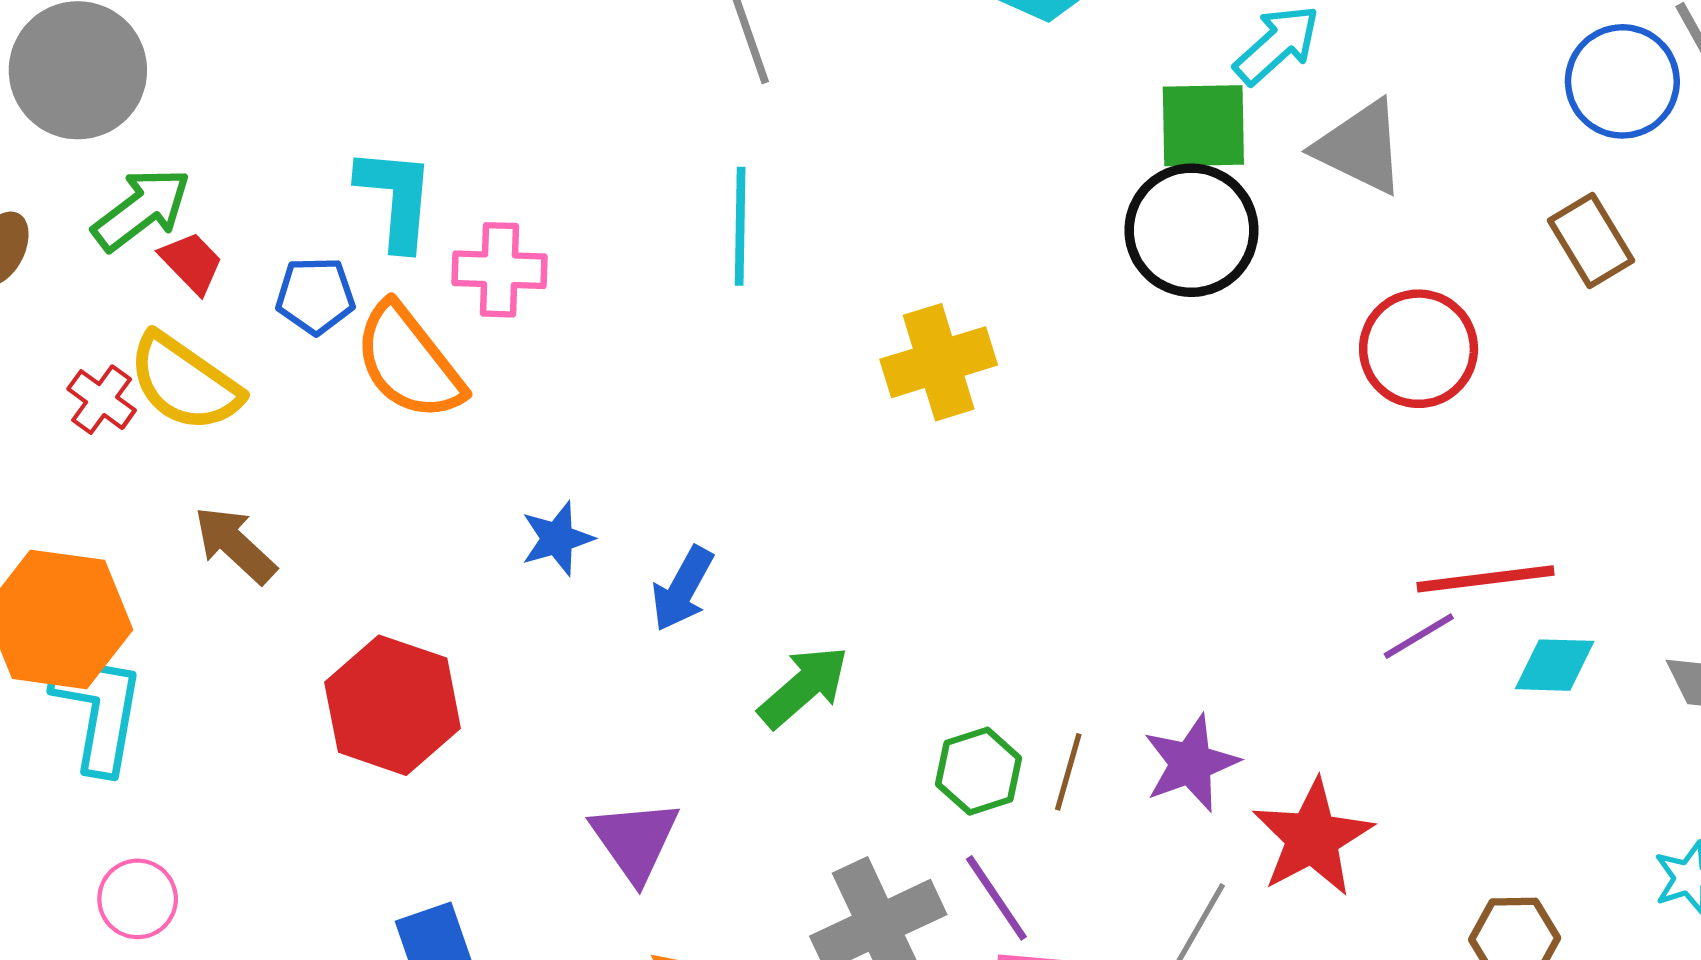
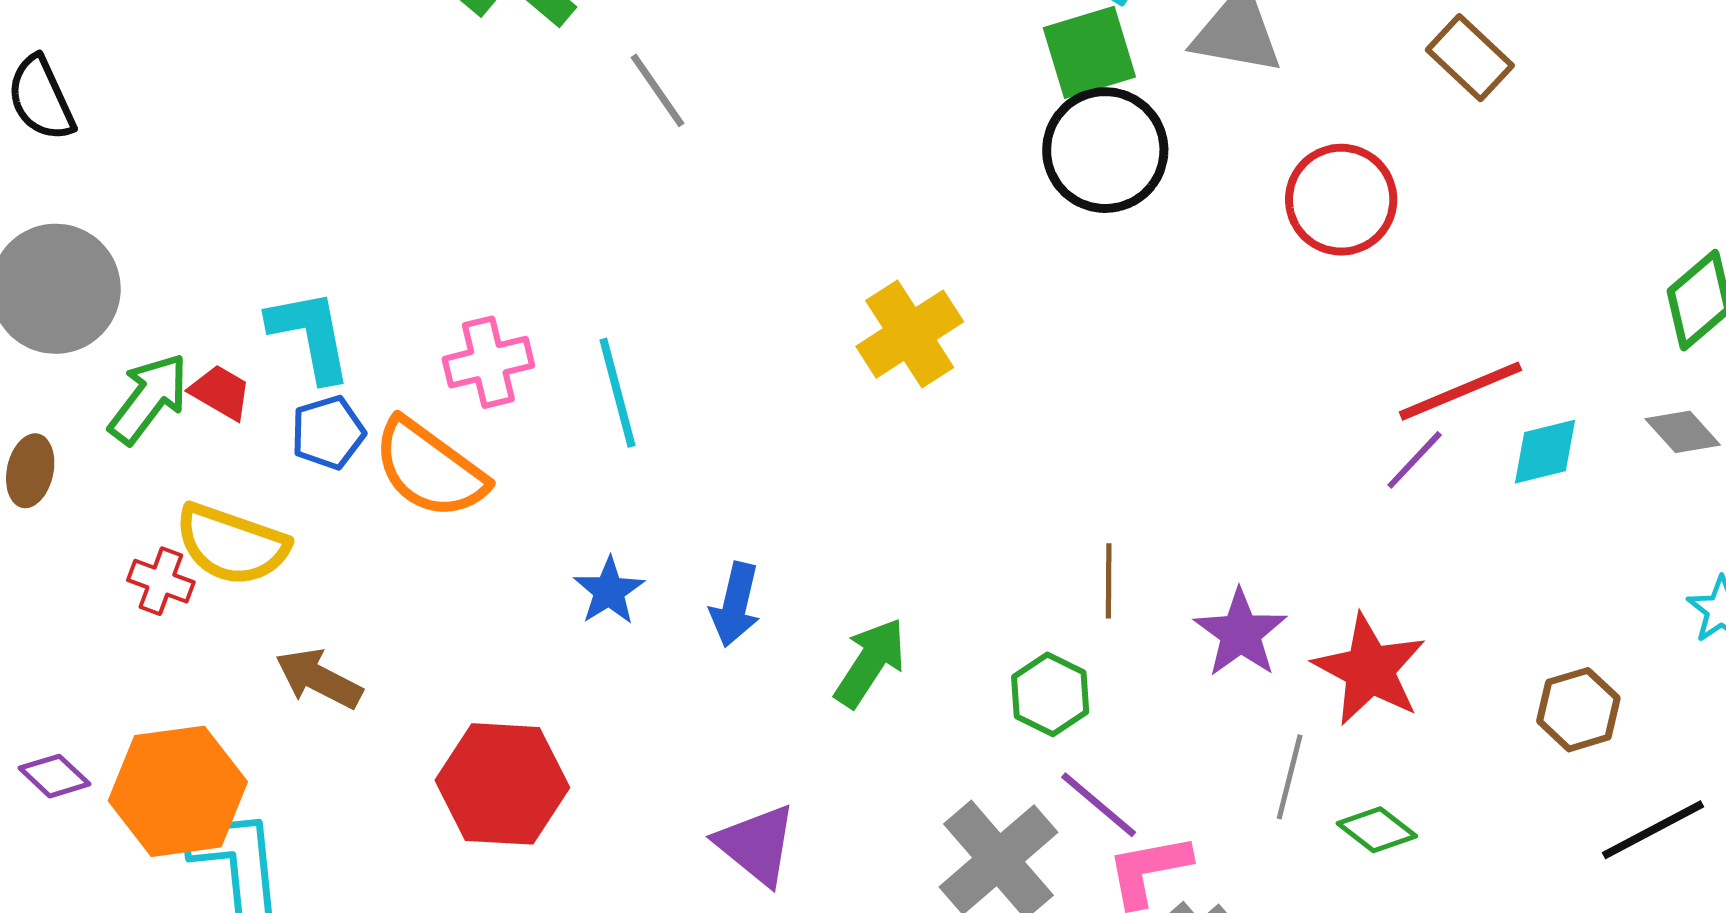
cyan L-shape: (396, 198) -> (310, 335), moved
cyan line: (740, 226) -> (617, 393), moved
red trapezoid: (192, 263) -> (221, 392), moved
brown line: (1068, 772) -> (1109, 581), moved

